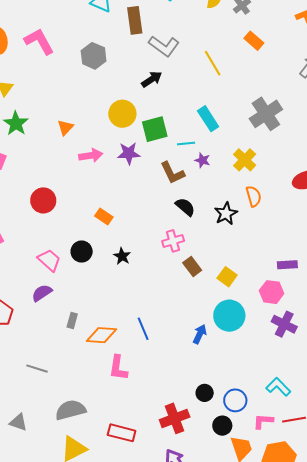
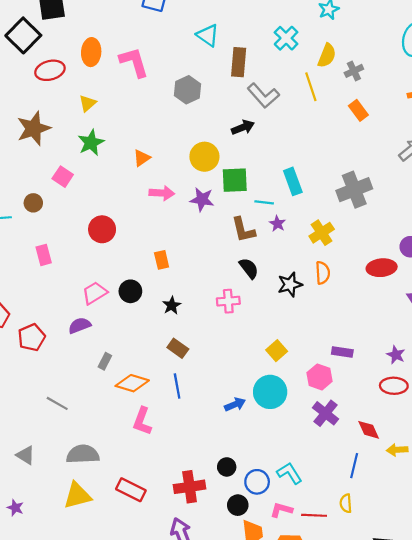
yellow line: (213, 63) -> (311, 87), moved
orange rectangle: (104, 217) -> (162, 260), turned 30
pink trapezoid: (49, 260) -> (95, 293), turned -85
brown rectangle: (192, 266) -> (178, 348), moved, turned -30
blue arrow: (200, 334) -> (235, 404), turned 30
cyan L-shape: (278, 387) -> (289, 473), moved

